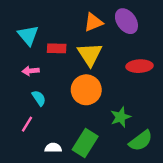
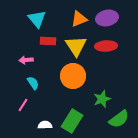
purple ellipse: (126, 21) -> (107, 18), turned -65
cyan triangle: (28, 35) -> (37, 19), moved
red ellipse: (140, 66) -> (106, 46), moved

